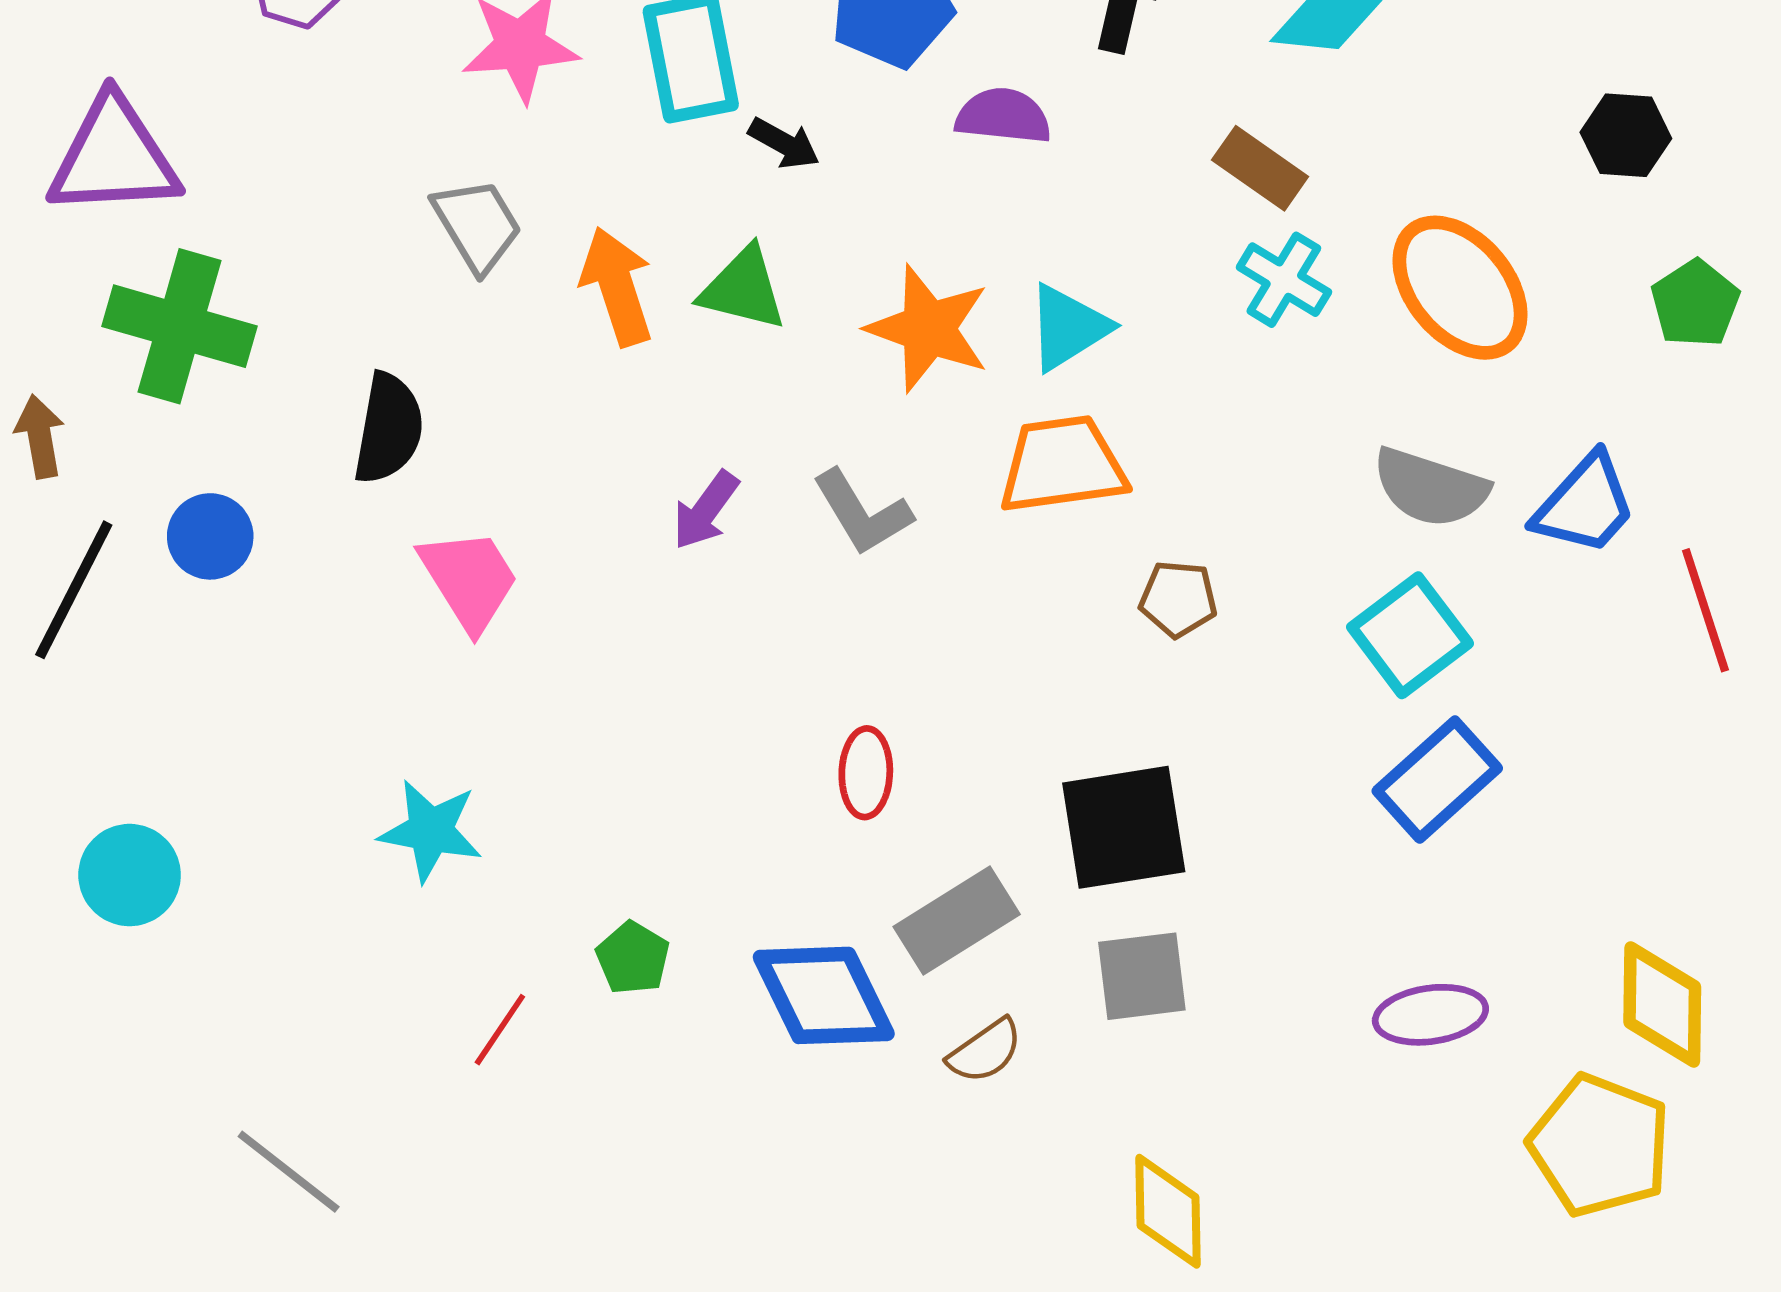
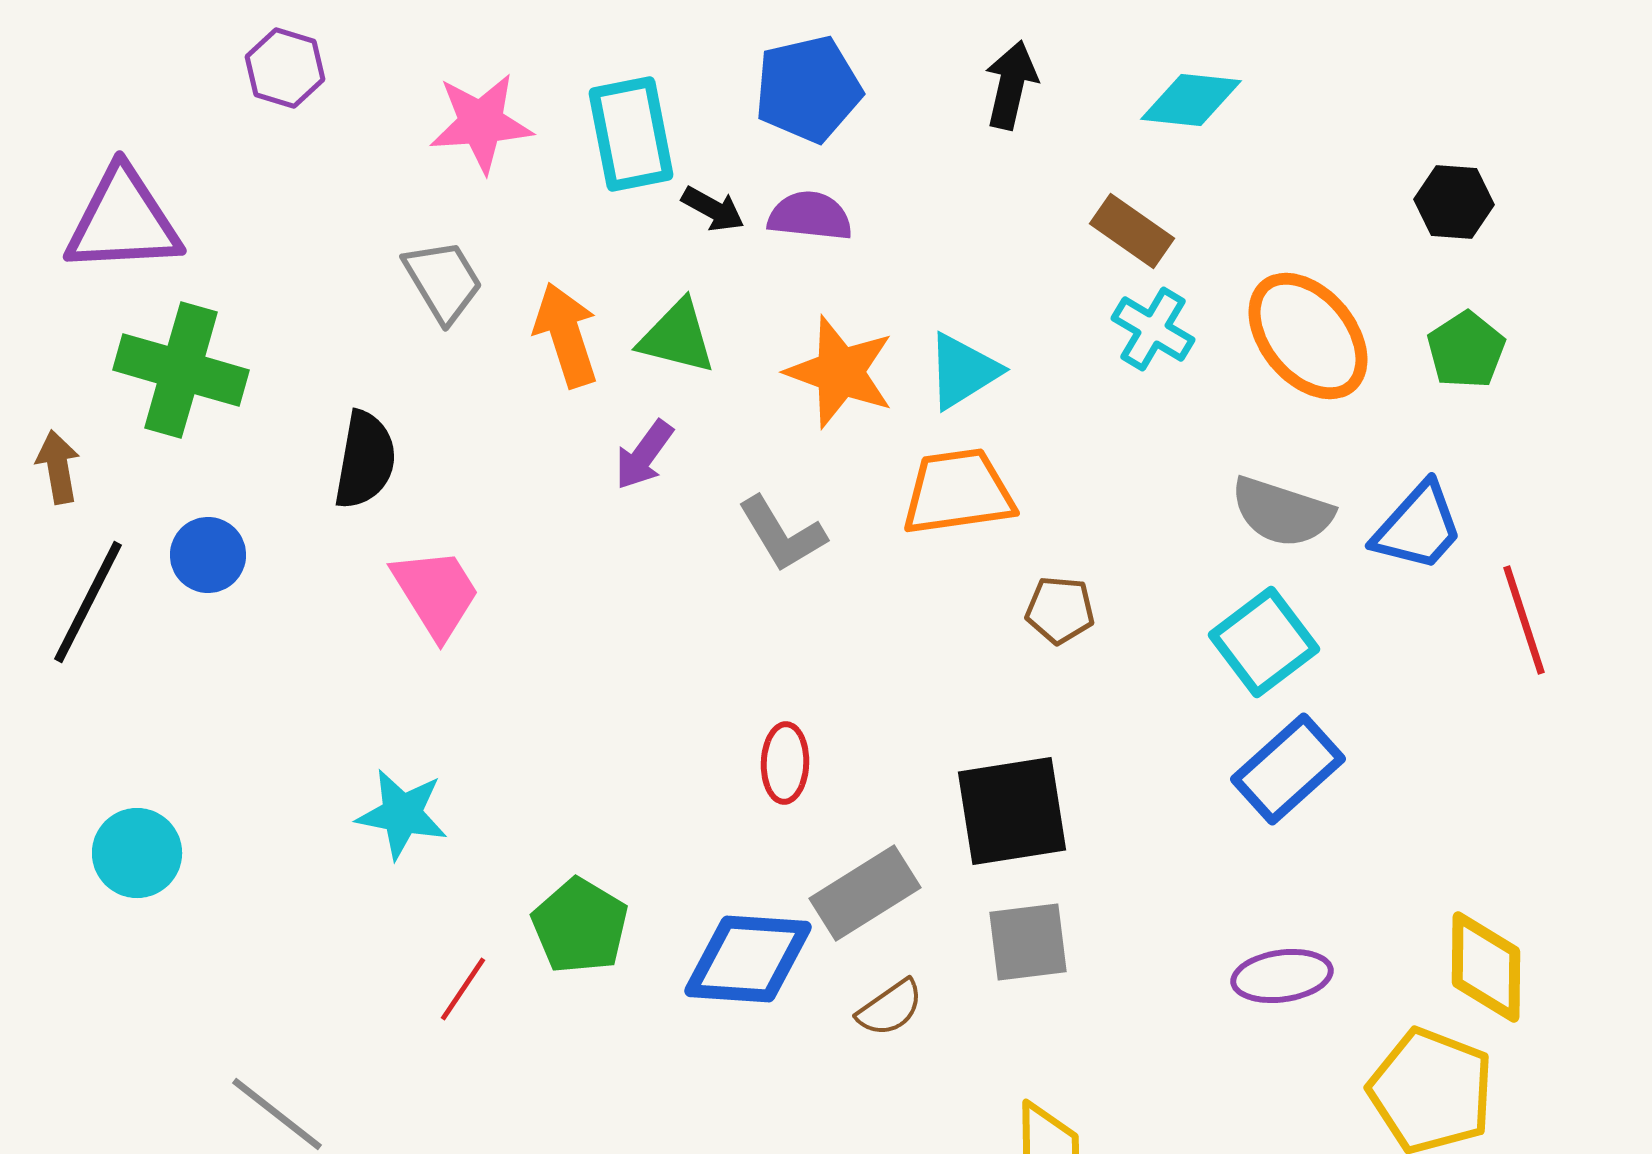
purple semicircle: (1003, 116) -> (810, 216), moved
green pentagon: (1695, 304) -> (1466, 350), moved
purple arrow: (706, 510) -> (644, 455), moved
green pentagon: (633, 958) -> (580, 926), size x1.5
blue diamond: (824, 995) -> (748, 959), turned -60

